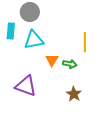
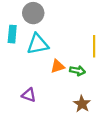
orange triangle: (52, 60) -> (58, 66), turned 40
purple triangle: (26, 86) -> (29, 95), size x0.6

